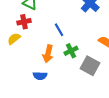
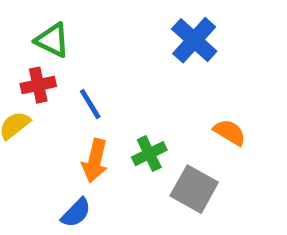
blue line: (59, 30) -> (90, 104), moved
blue semicircle: (40, 76) -> (76, 213), turned -48

